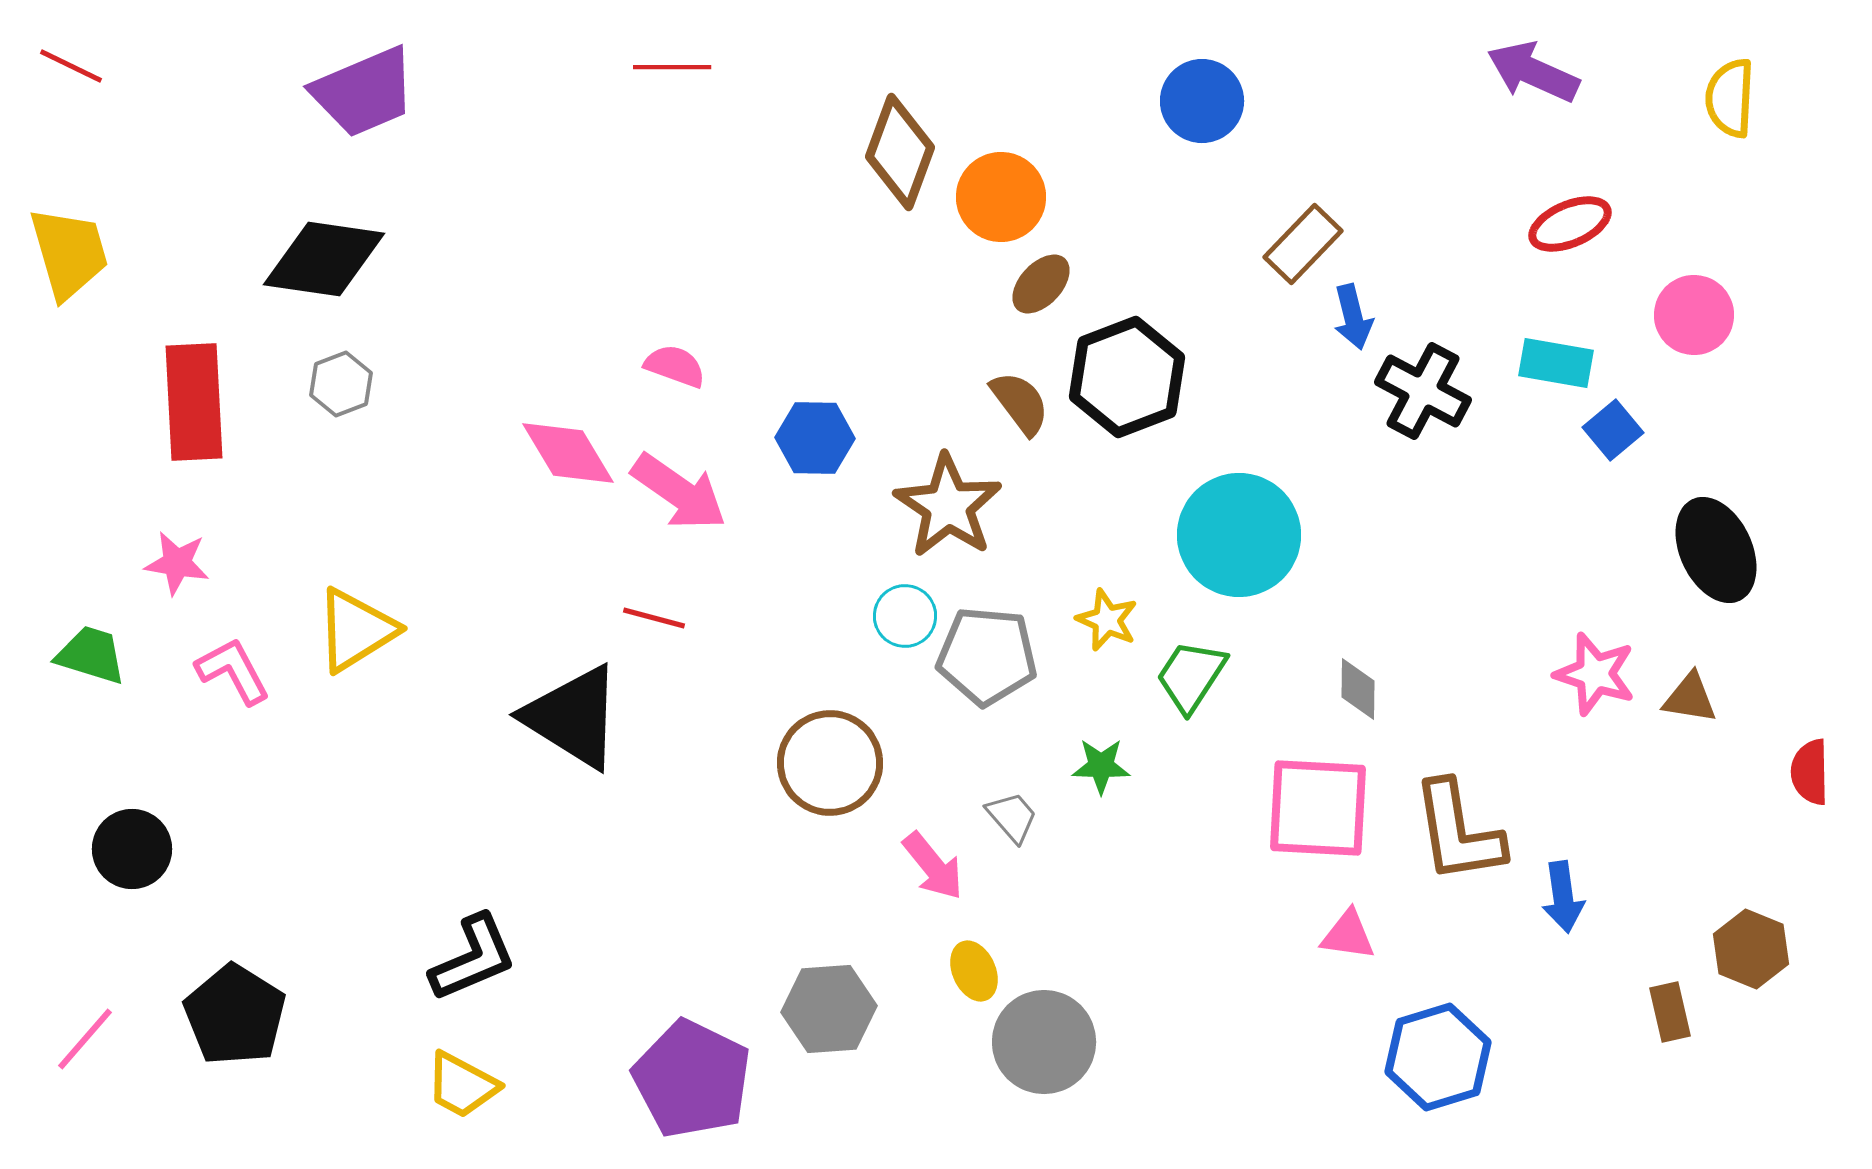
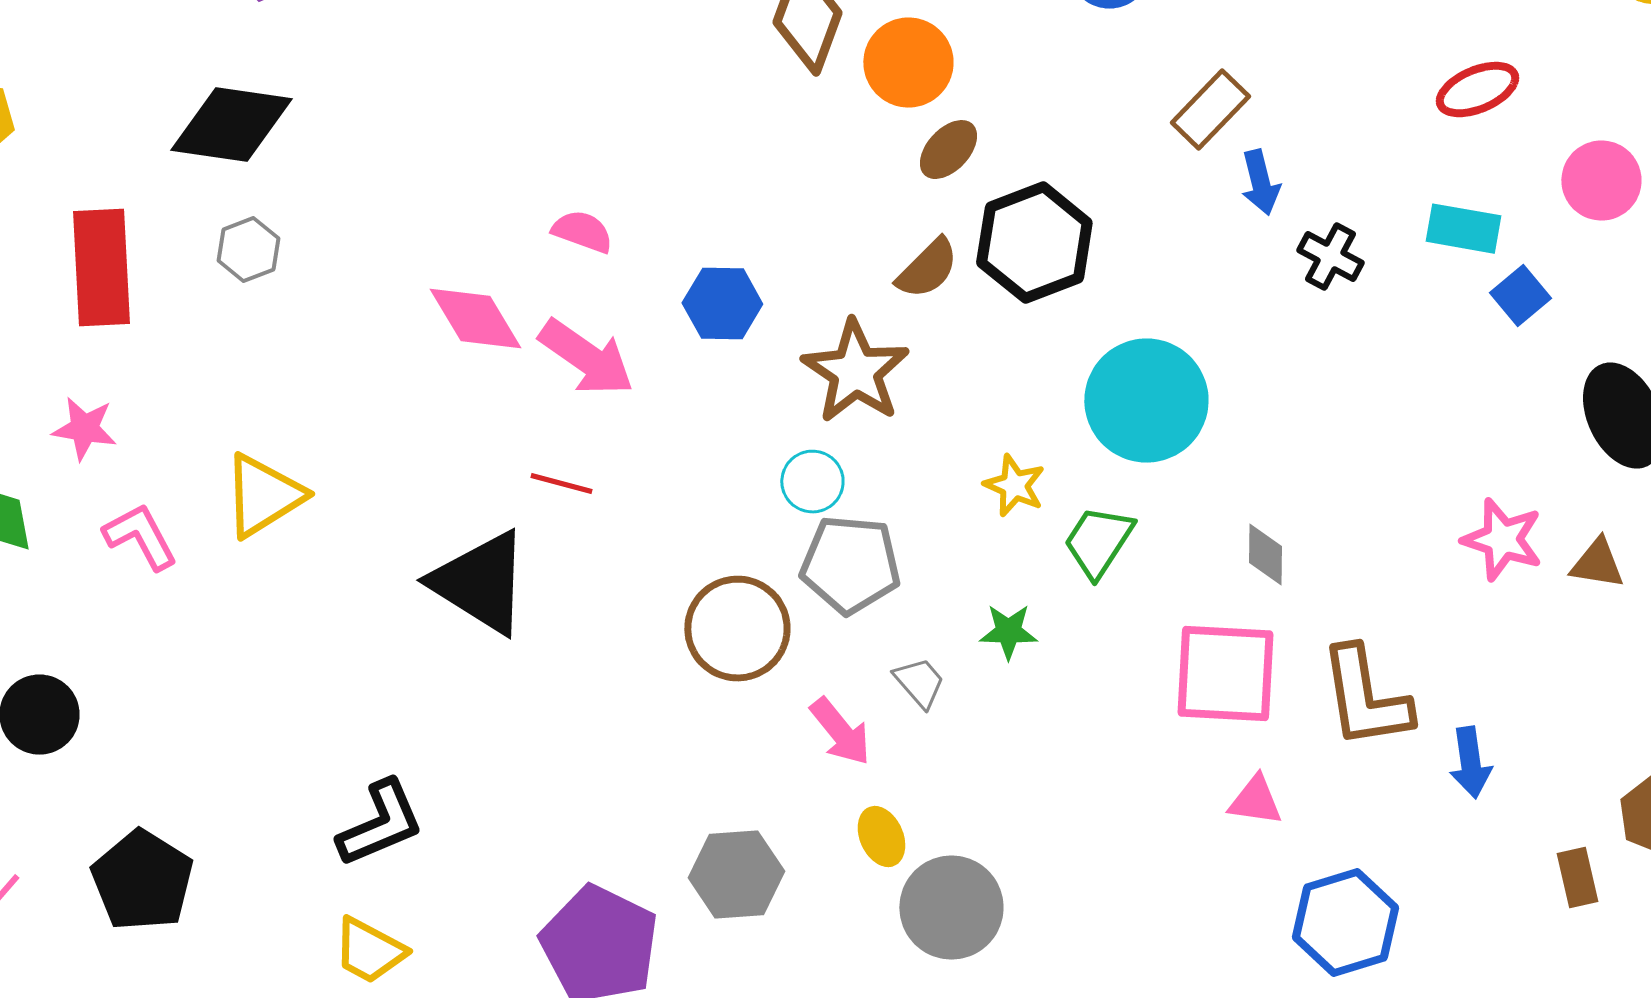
black cross: (1423, 391) -> (1330, 257), size x0.7
brown semicircle: (1020, 403) -> (927, 269), turned 82
gray pentagon: (987, 656) -> (850, 565), moved

